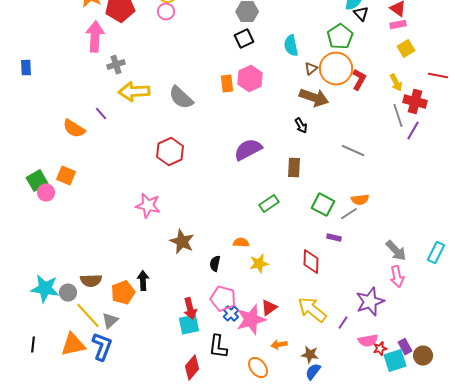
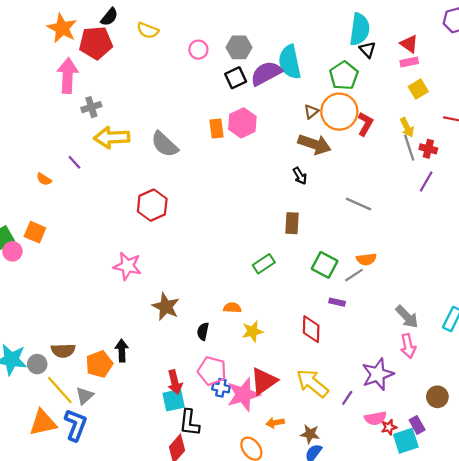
pink circle: (166, 12) -> (198, 50), moved
cyan semicircle: (291, 46) -> (290, 62), moved, size x1.4
red cross: (415, 102) -> (428, 149), size x0.7
gray line: (398, 116) -> (409, 148), moved
orange semicircle: (74, 129) -> (44, 179), size x0.6
purple semicircle: (248, 150) -> (266, 73), moved
red triangle: (269, 308) -> (264, 381), size x1.5
blue cross: (231, 314) -> (221, 388), turned -35
black L-shape: (218, 347) -> (189, 423), moved
brown circle: (423, 356) -> (437, 397), moved

